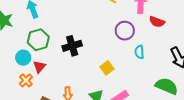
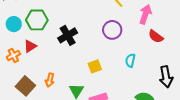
purple circle: (125, 31) -> (112, 30), moved
black cross: (72, 46) -> (68, 35), turned -30
cyan circle: (23, 58) -> (14, 24), moved

